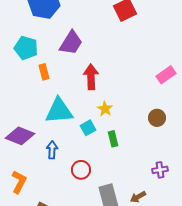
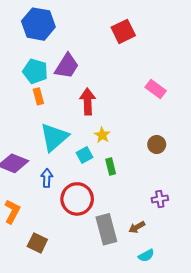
cyan pentagon: (26, 48) -> (35, 71), moved
pink rectangle: (166, 75) -> (156, 89), moved, turned 72
cyan triangle: (59, 111) -> (54, 137), turned -36
red circle: (81, 170) -> (77, 199), size x1.6

